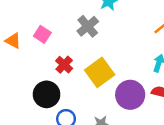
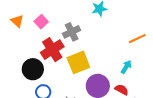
gray cross: (88, 26) -> (72, 32), moved
red cross: (64, 65) -> (52, 50), size x1.6

